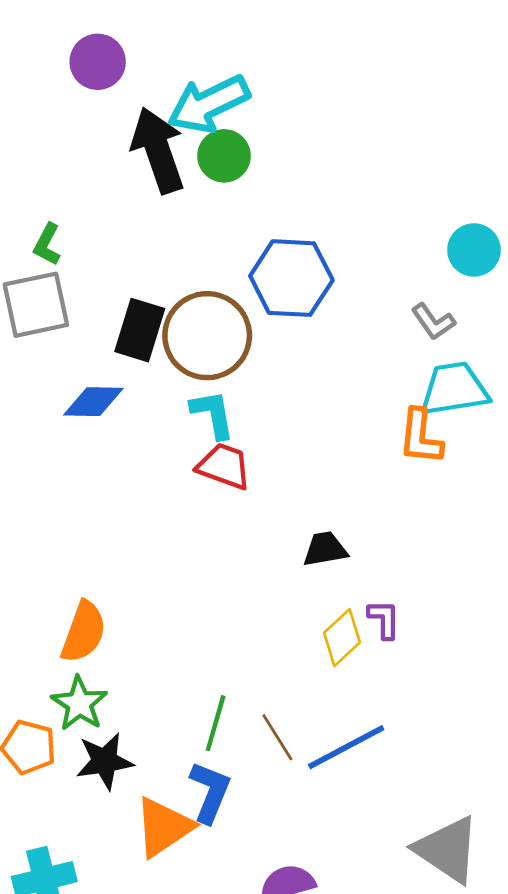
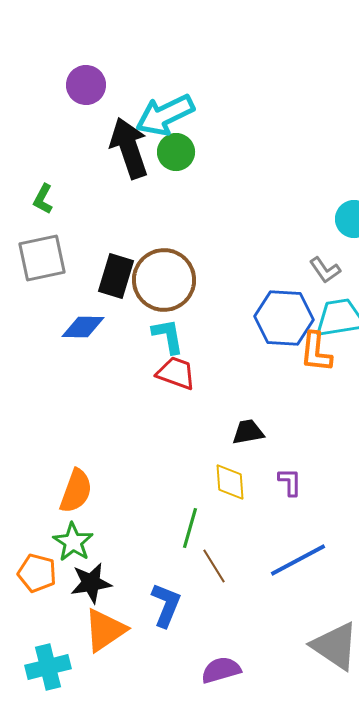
green L-shape: (47, 244) -> (43, 199), moved
blue hexagon: (291, 278) -> (284, 318), moved
yellow diamond: (342, 638) -> (230, 482), moved, turned -51
green line: (216, 723) -> (190, 528), moved
blue line: (346, 747) -> (298, 560), moved
orange triangle: (164, 827) -> (105, 630), moved

